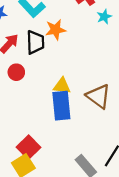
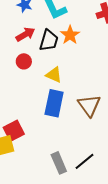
orange star: (56, 30) -> (70, 35), turned 30
yellow triangle: (62, 86) -> (54, 75), moved

